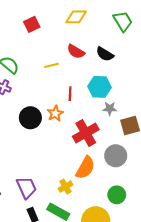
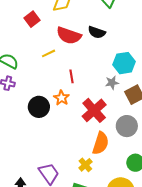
red square: (32, 24) -> (32, 19), moved
red semicircle: (76, 51) -> (69, 35), size x1.4
cyan hexagon: (100, 87) -> (124, 63), moved

